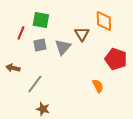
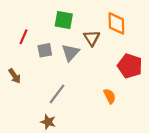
green square: (41, 20) -> (64, 20), moved
brown arrow: (13, 68) -> (15, 76), turned -136
gray line: (35, 84) -> (57, 94), moved

